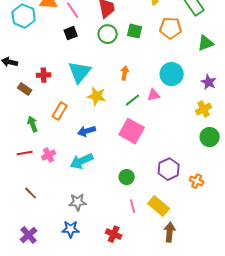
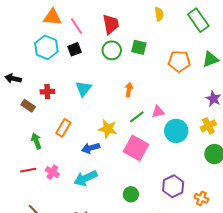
cyan hexagon: (24, 16) -> (46, 47), moved
orange pentagon: (171, 28) -> (179, 61), moved
cyan triangle: (80, 72) -> (84, 89), size x0.7
cyan circle: (172, 74) -> (176, 131), moved
yellow star: (97, 96) -> (108, 129), moved
pink cross: (49, 155) -> (52, 172), turned -32

